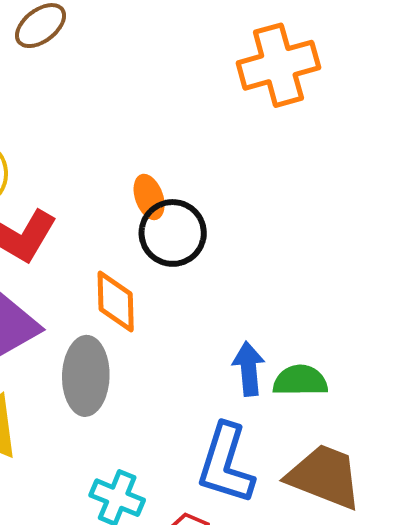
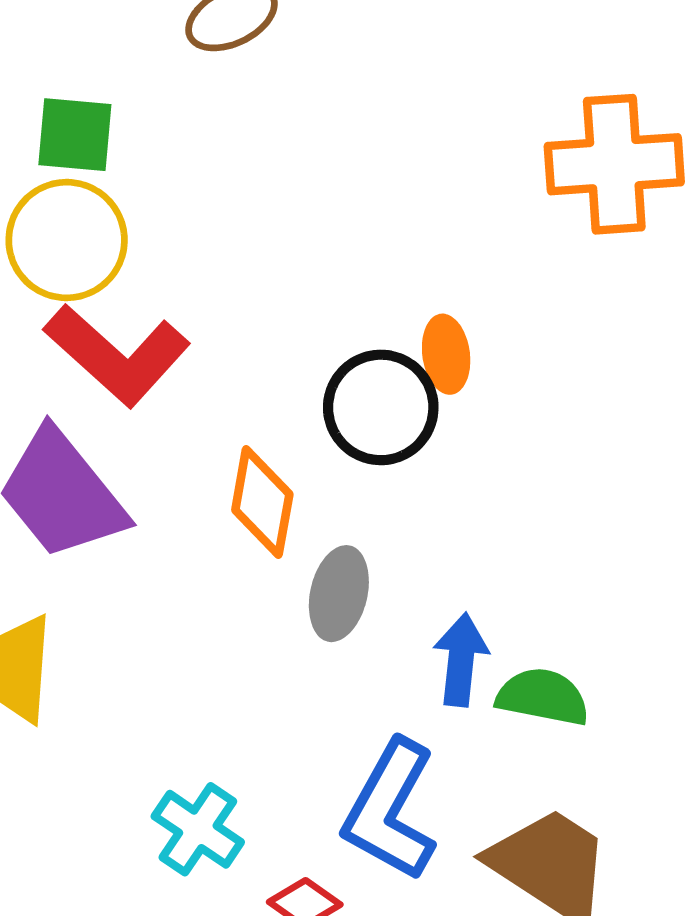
orange ellipse: (149, 197) -> (446, 354), moved
gray ellipse: (86, 376) -> (339, 594), moved, size x0.7

